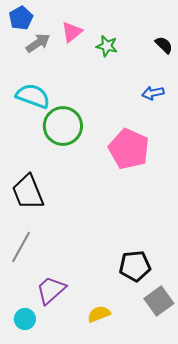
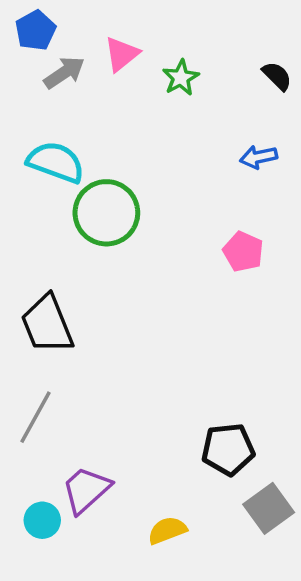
green star: (107, 46) -> (181, 78), turned 30
pink pentagon: (129, 149) -> (243, 252), moved, size x0.6
cyan circle: (25, 319) -> (42, 520), moved

